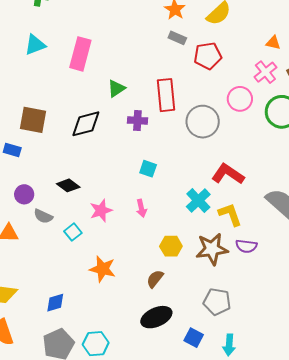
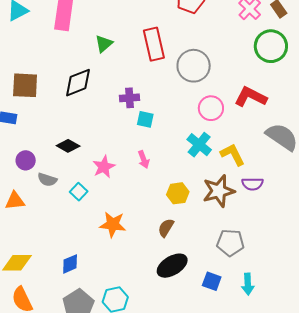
pink circle: (240, 99) -> (211, 108), moved
purple cross: (137, 121) -> (130, 98), moved
red L-shape: (228, 174) -> (251, 97), moved

